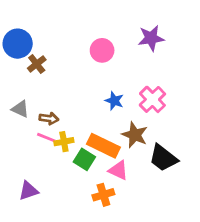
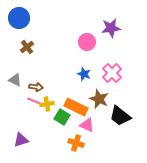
blue circle: (18, 44) -> (19, 18), moved
pink circle: (102, 50) -> (87, 42), moved
orange cross: (103, 195) -> (76, 143), turned 35

